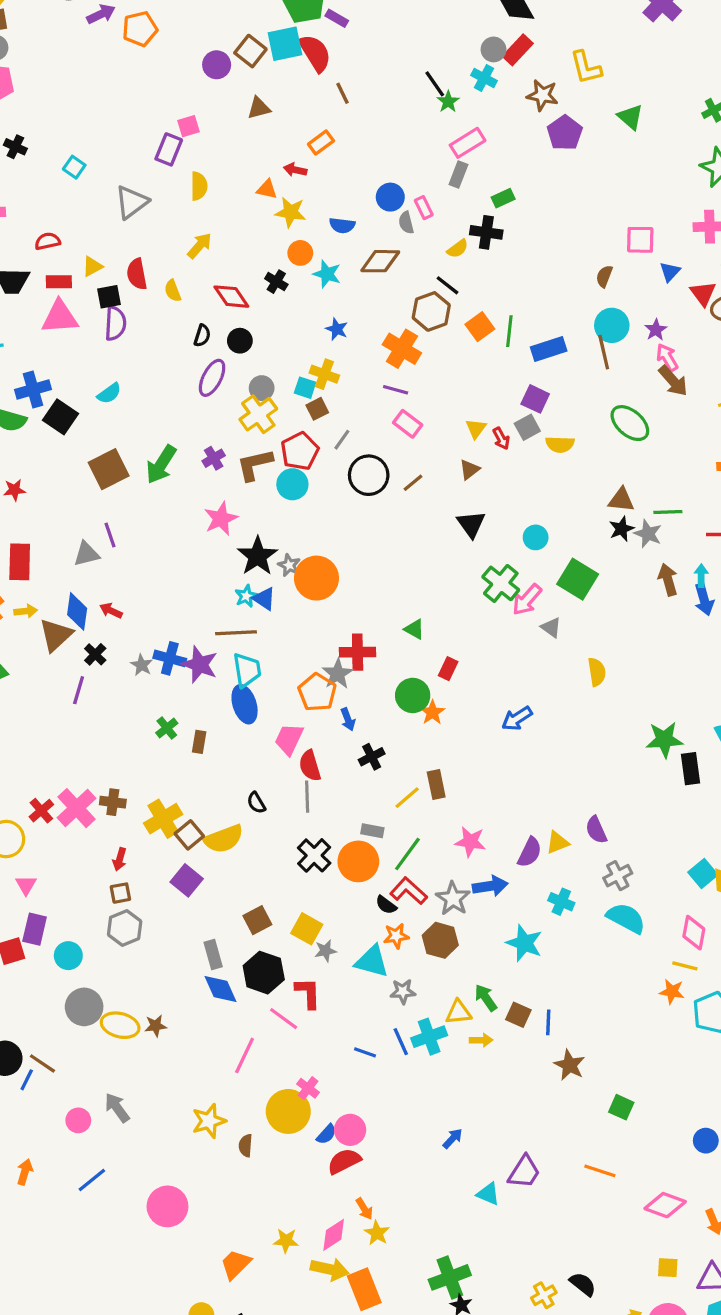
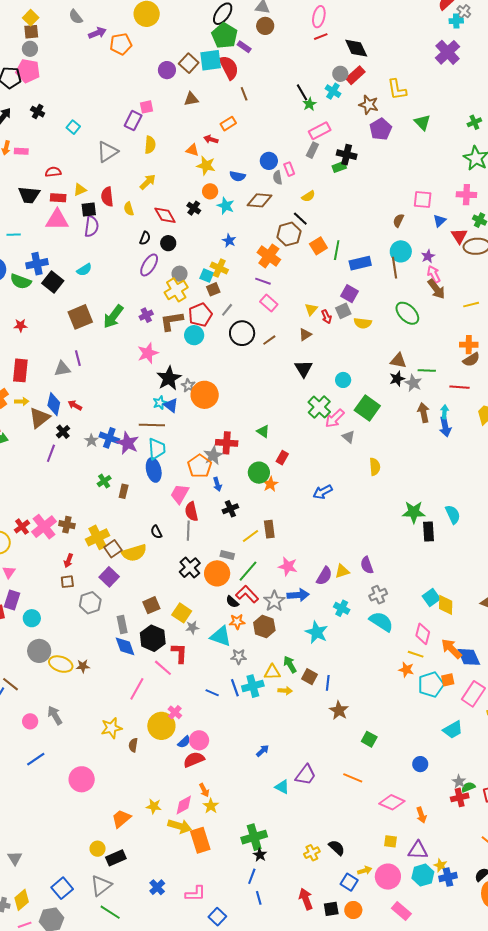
black cross: (486, 232) -> (347, 155), moved
gray hexagon: (125, 928) -> (90, 603), moved

